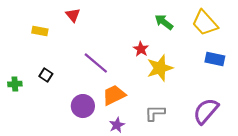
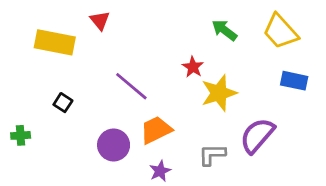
yellow rectangle: (40, 31) -> (55, 42), size x1.8
green cross: (15, 84) -> (21, 135), moved
purple semicircle: (206, 111) -> (257, 135), moved

